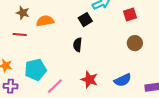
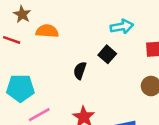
black square: (85, 20) -> (107, 54), moved, turned -32

